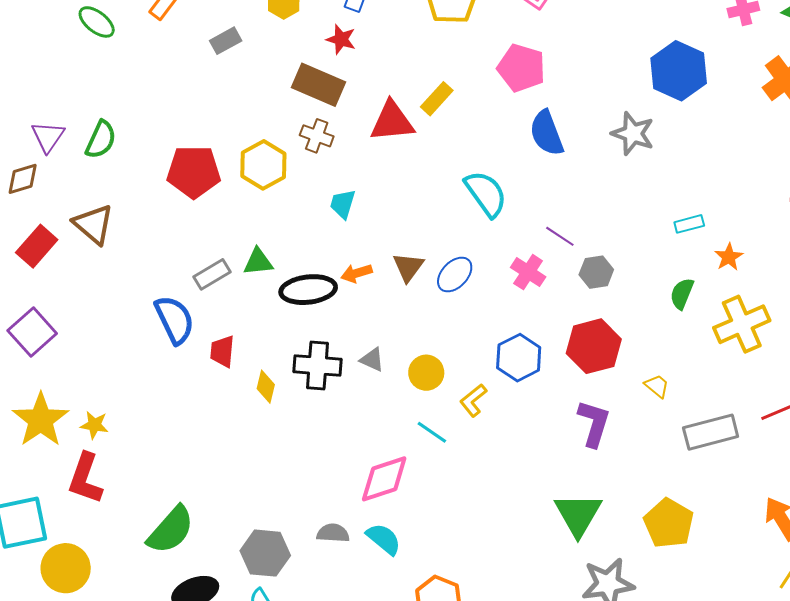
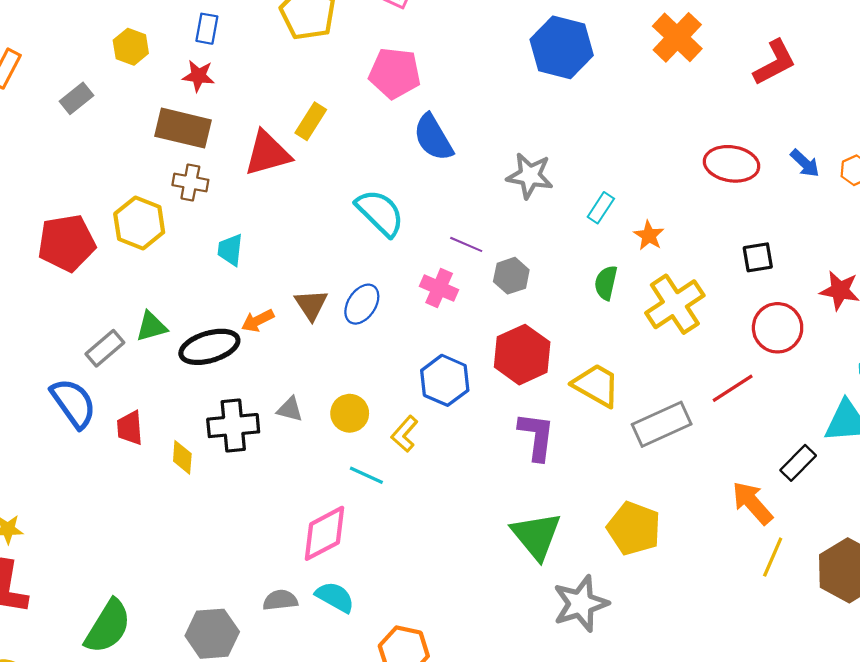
gray star: (633, 133) -> (530, 176), moved
cyan rectangle: (689, 224) -> (601, 208), turned -32
yellow trapezoid: (657, 386) -> (596, 385), size x1.8

